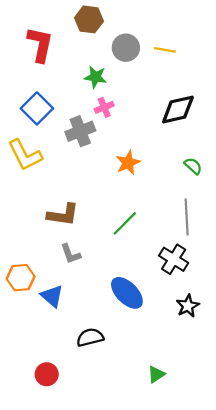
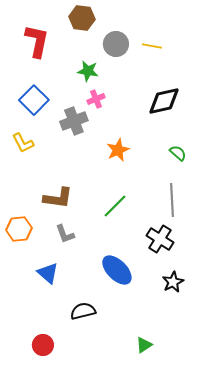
yellow L-shape: (25, 155) -> (23, 143), size x0.7
orange hexagon: (21, 278) -> (19, 229), moved

